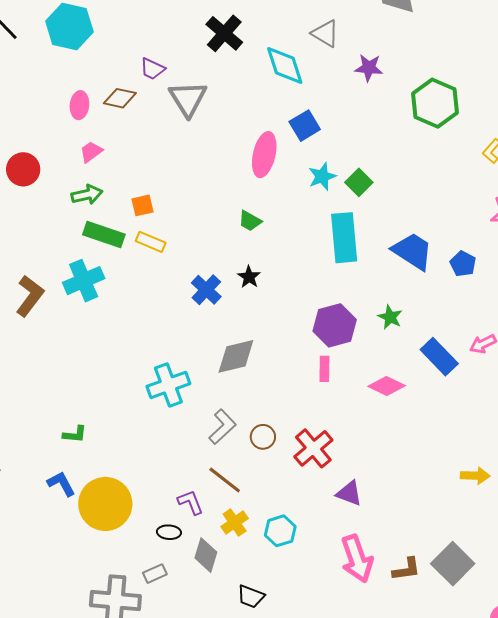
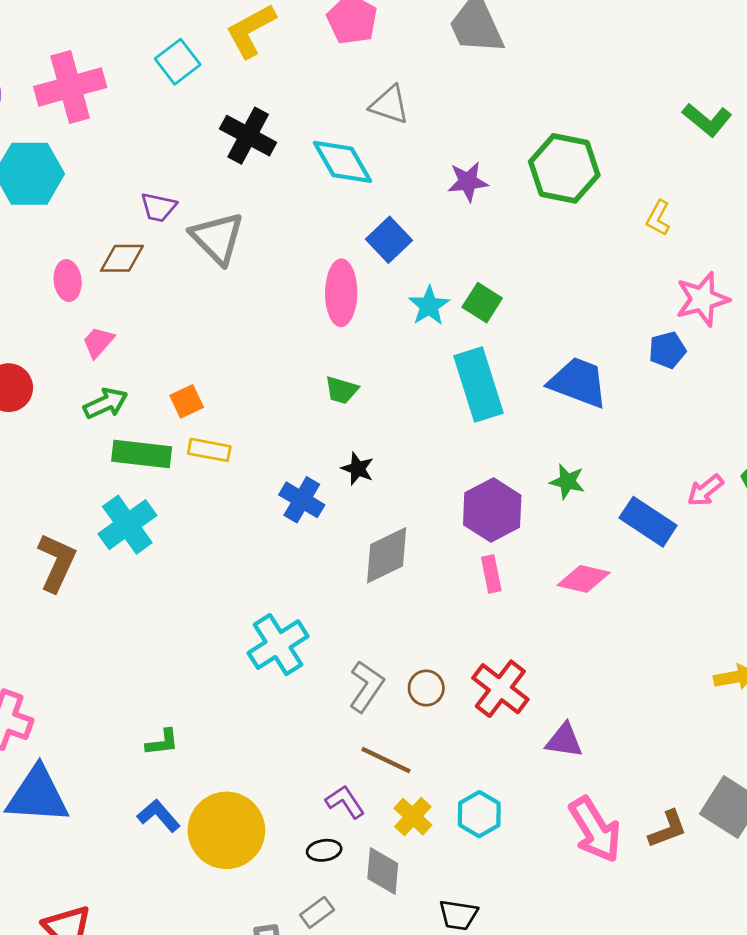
purple star: (369, 68) -> (468, 182), moved
blue pentagon: (463, 264) -> (667, 350), moved, turned -30
gray diamond: (236, 356) -> (387, 555), moved

